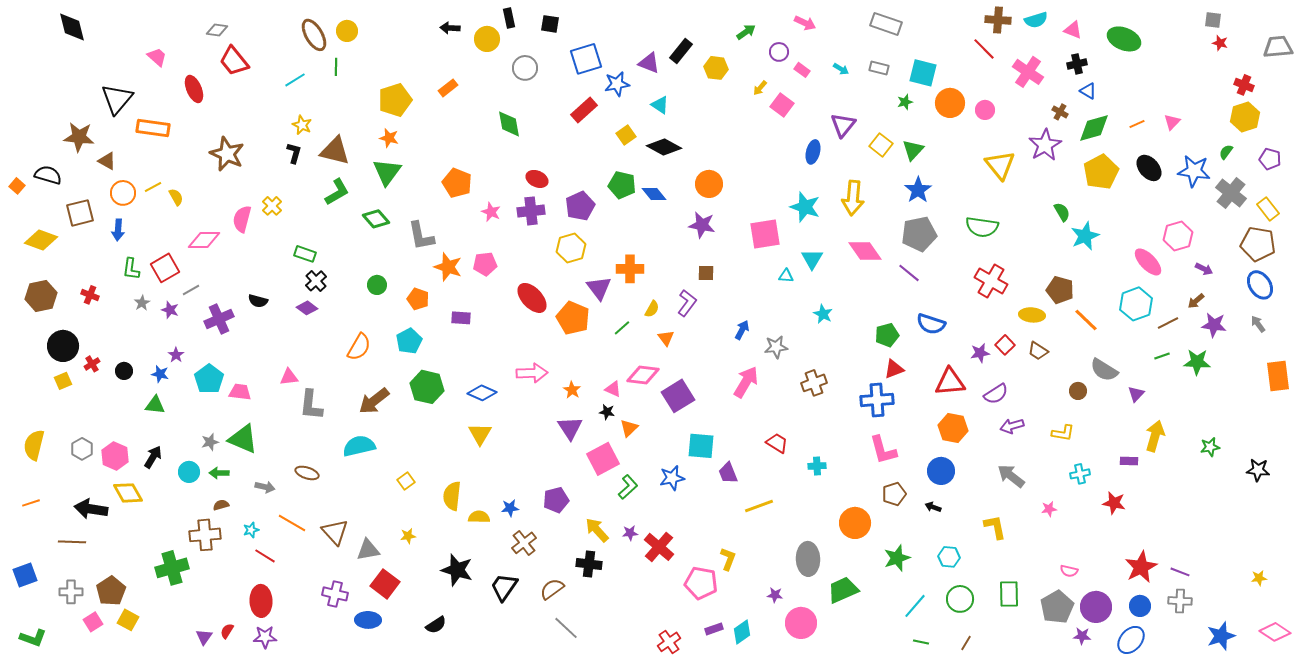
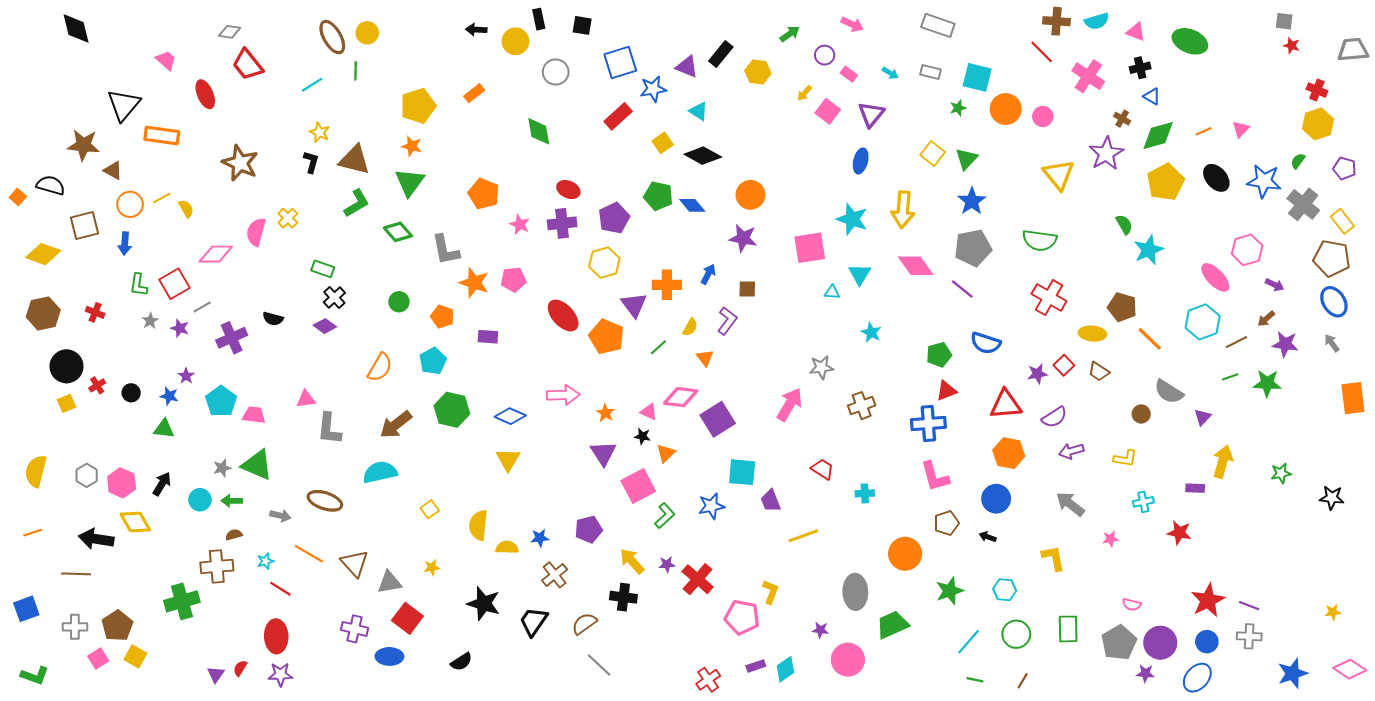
purple triangle: (843, 125) -> (871, 114), moved
blue arrow: (742, 330) -> (708, 274), moved
brown ellipse: (307, 473) -> (325, 501), size x1.4

